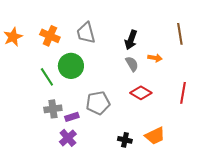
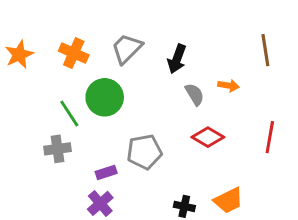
gray trapezoid: (86, 33) -> (127, 49), turned 60
black arrow: (131, 40) -> (177, 59), moved
gray cross: (53, 109) -> (57, 149), moved

